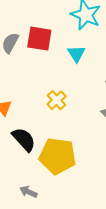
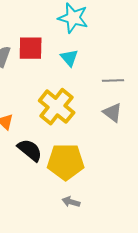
yellow cross: (57, 100) -> (57, 107), size x1.8
gray arrow: (28, 192) -> (71, 202), moved

